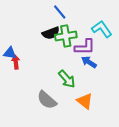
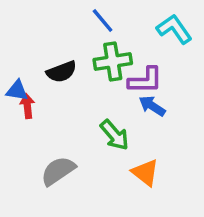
cyan L-shape: (102, 29) -> (174, 29), moved
black semicircle: (51, 33) -> (62, 72), moved
gray semicircle: (47, 100) -> (58, 171), moved, turned 105

